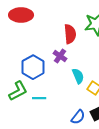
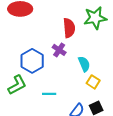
cyan semicircle: (78, 76) -> (84, 64), moved
cyan line: (39, 98) -> (49, 94), moved

